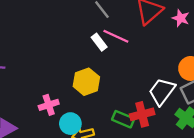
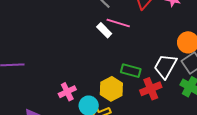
yellow hexagon: (86, 82) -> (111, 89), moved
green rectangle: (123, 119) -> (131, 71), moved

